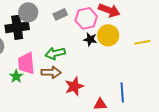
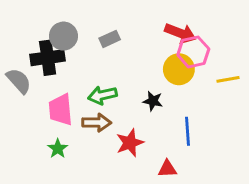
pink hexagon: (86, 18) -> (193, 52), moved
black star: (90, 39) -> (153, 101), moved
green star: (16, 76) -> (58, 149), moved
blue line: (122, 92) -> (188, 131), moved

